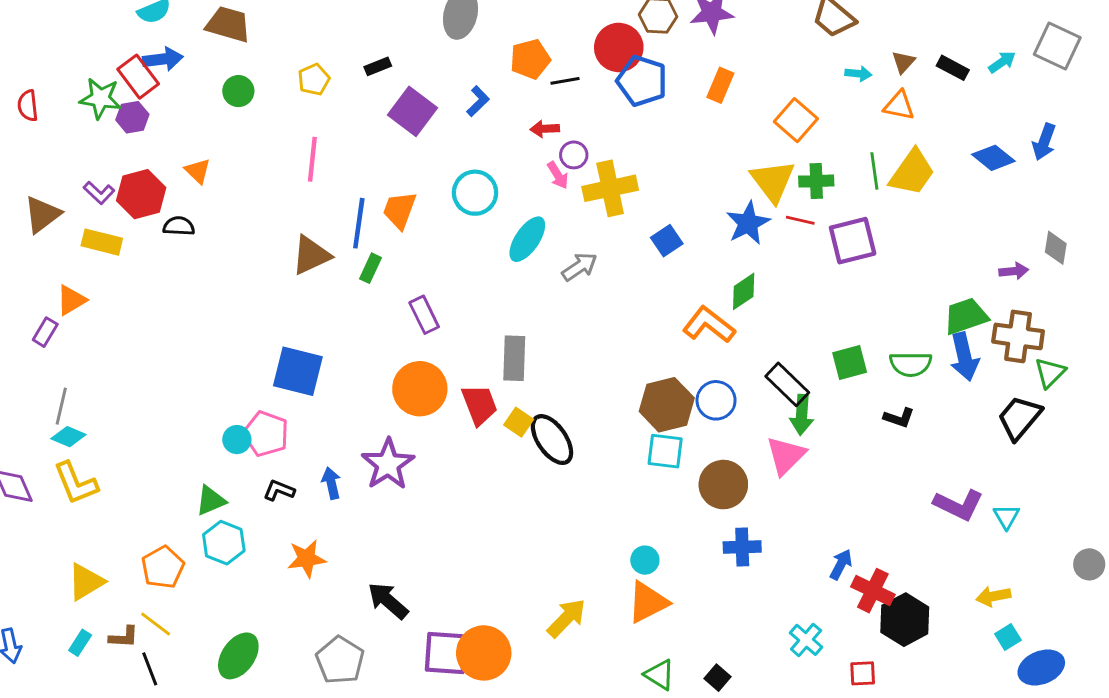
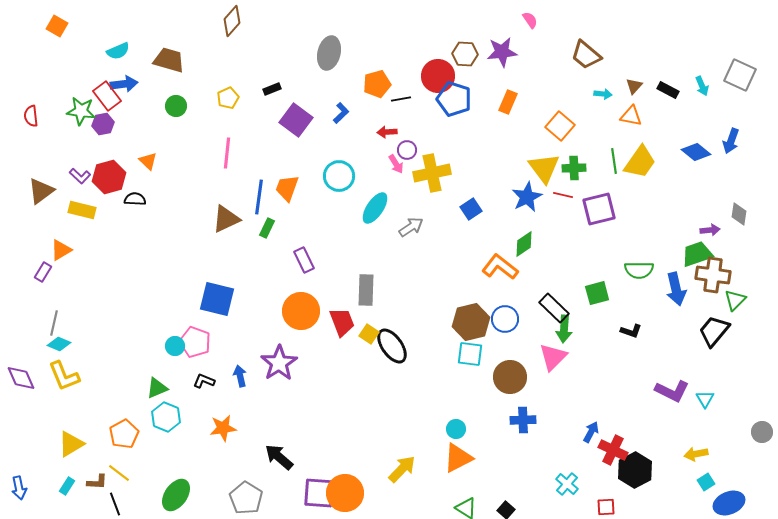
cyan arrow: (1002, 62) -> (702, 86), turned 102
green trapezoid: (966, 316) -> (697, 254), moved
green semicircle: (911, 364) -> (639, 270), moved

